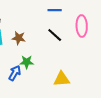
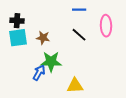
green star: (27, 62) -> (51, 62), size x1.5
yellow triangle: (62, 79) -> (75, 86), moved

